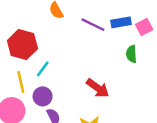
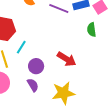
purple circle: (43, 96) -> (36, 66), moved

